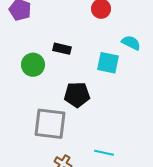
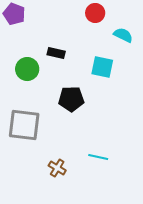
cyan semicircle: (131, 43) -> (123, 35), moved
gray square: (50, 124) -> (24, 125), moved

